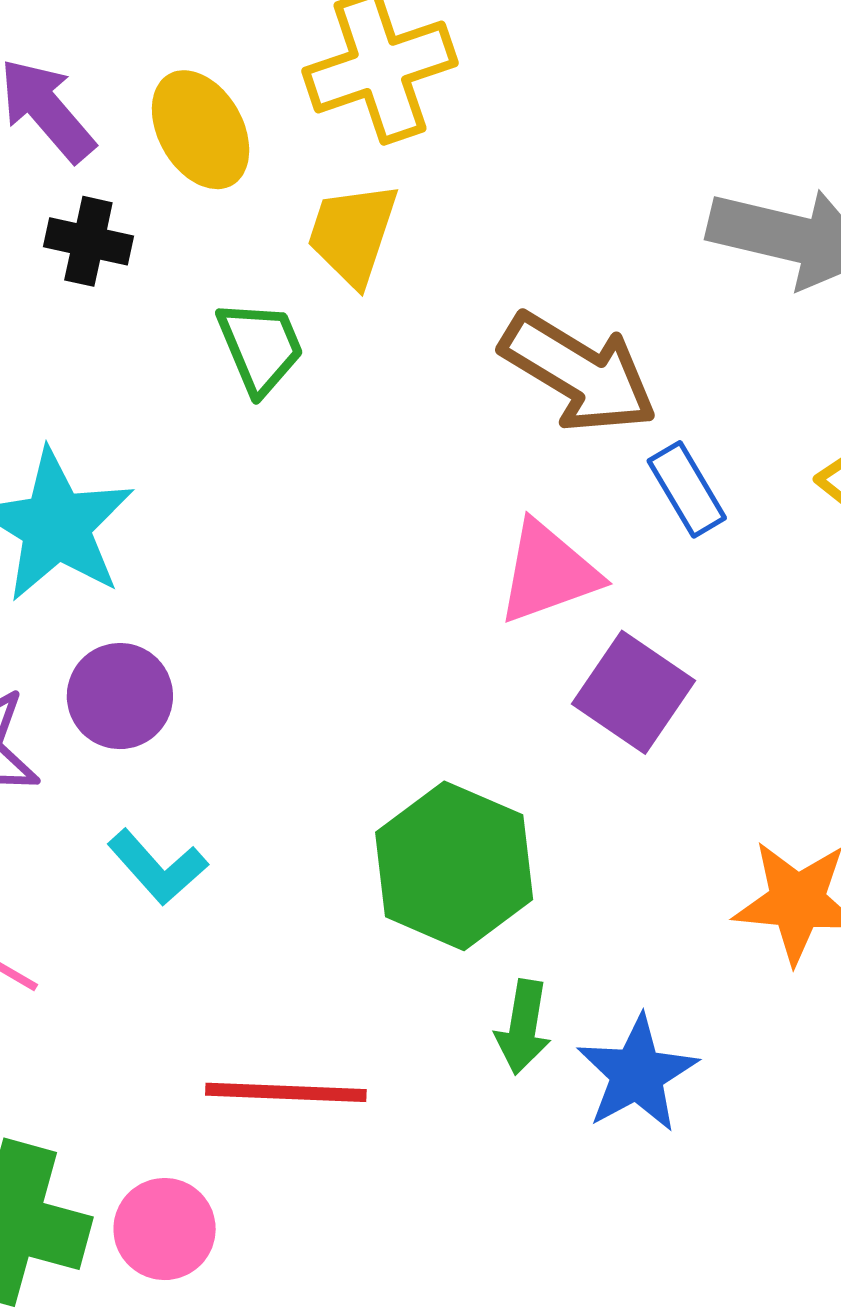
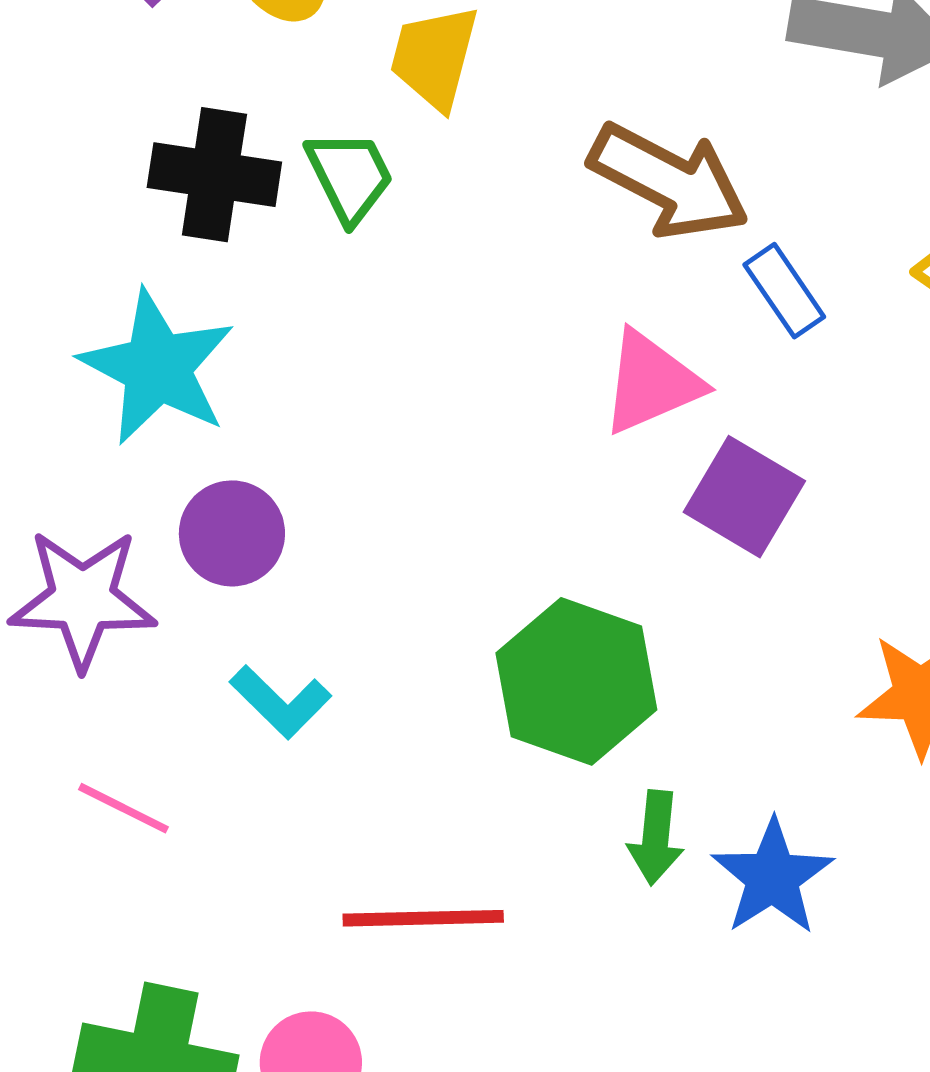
black cross: (88, 241) -> (214, 175), moved, size x1.5

